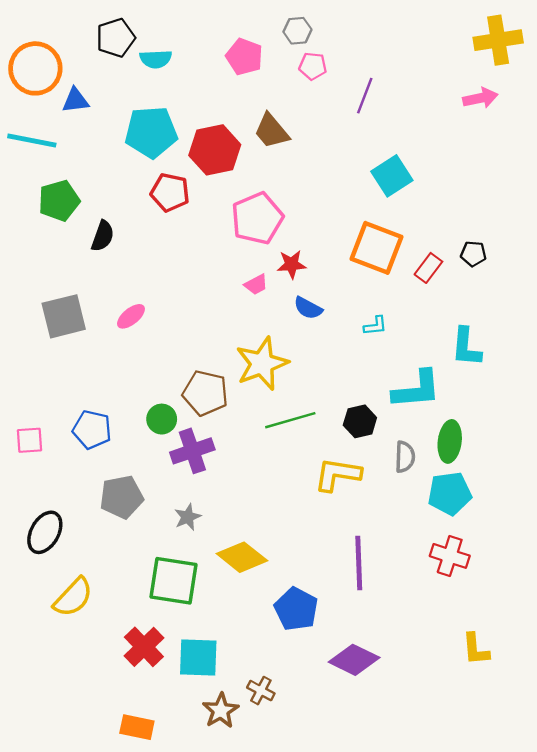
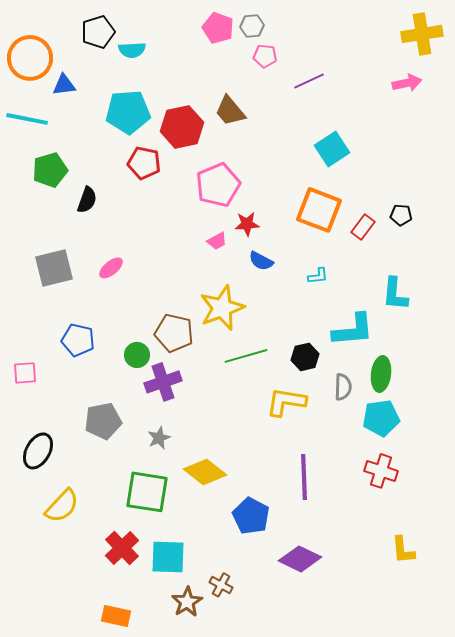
pink pentagon: (244, 57) -> (218, 28), moved
purple line: (365, 96) -> (309, 81), turned 44
blue pentagon: (92, 430) -> (78, 340), moved

